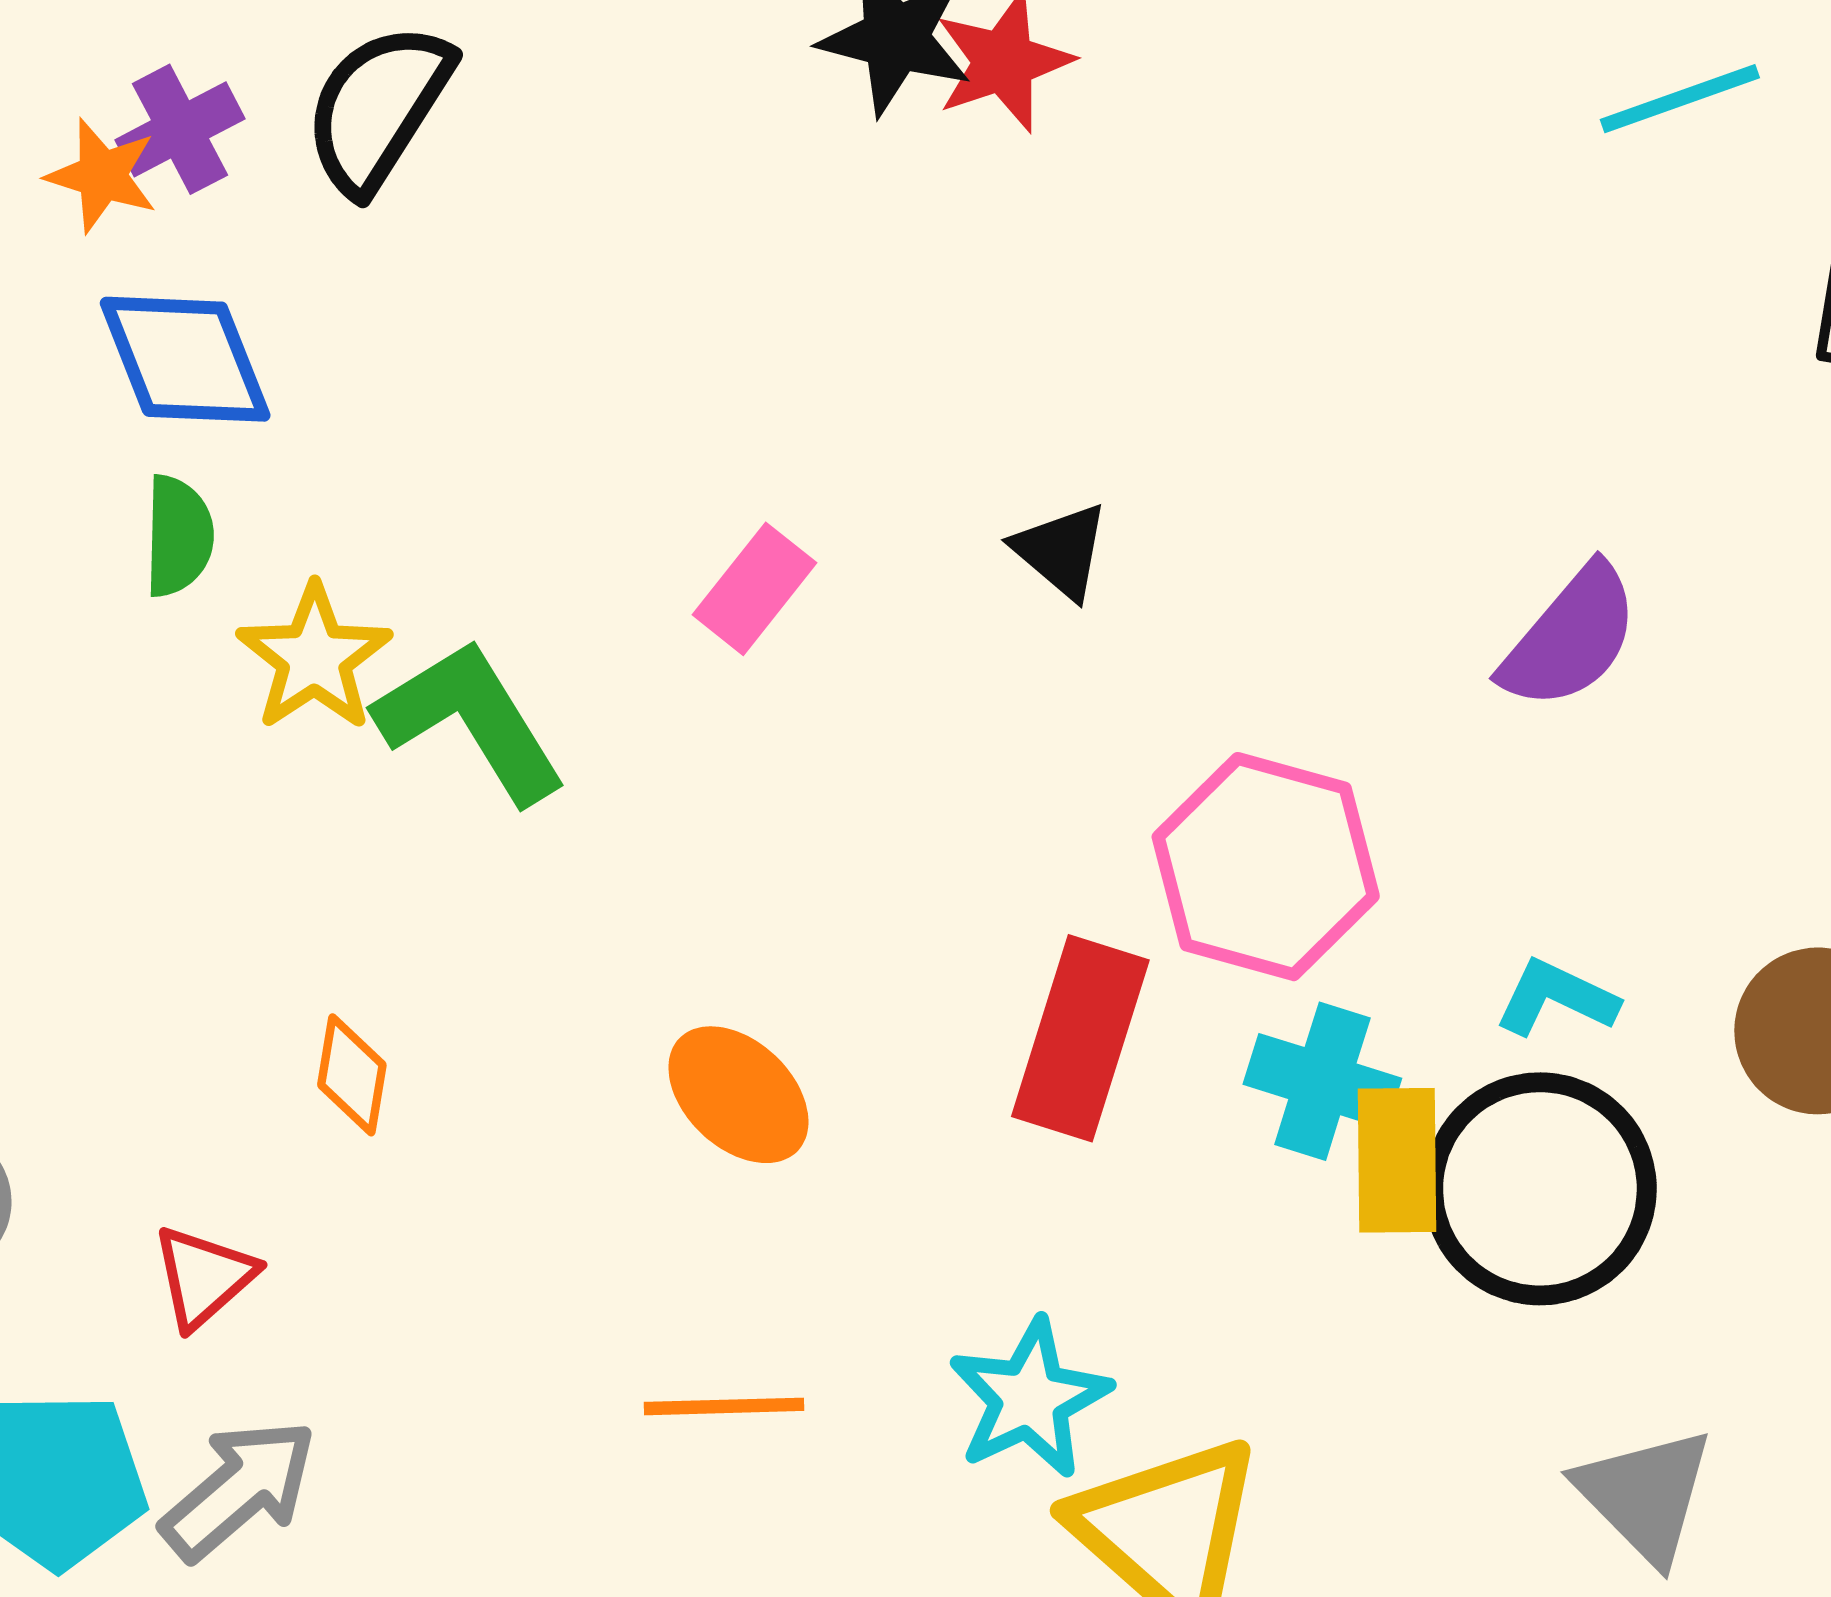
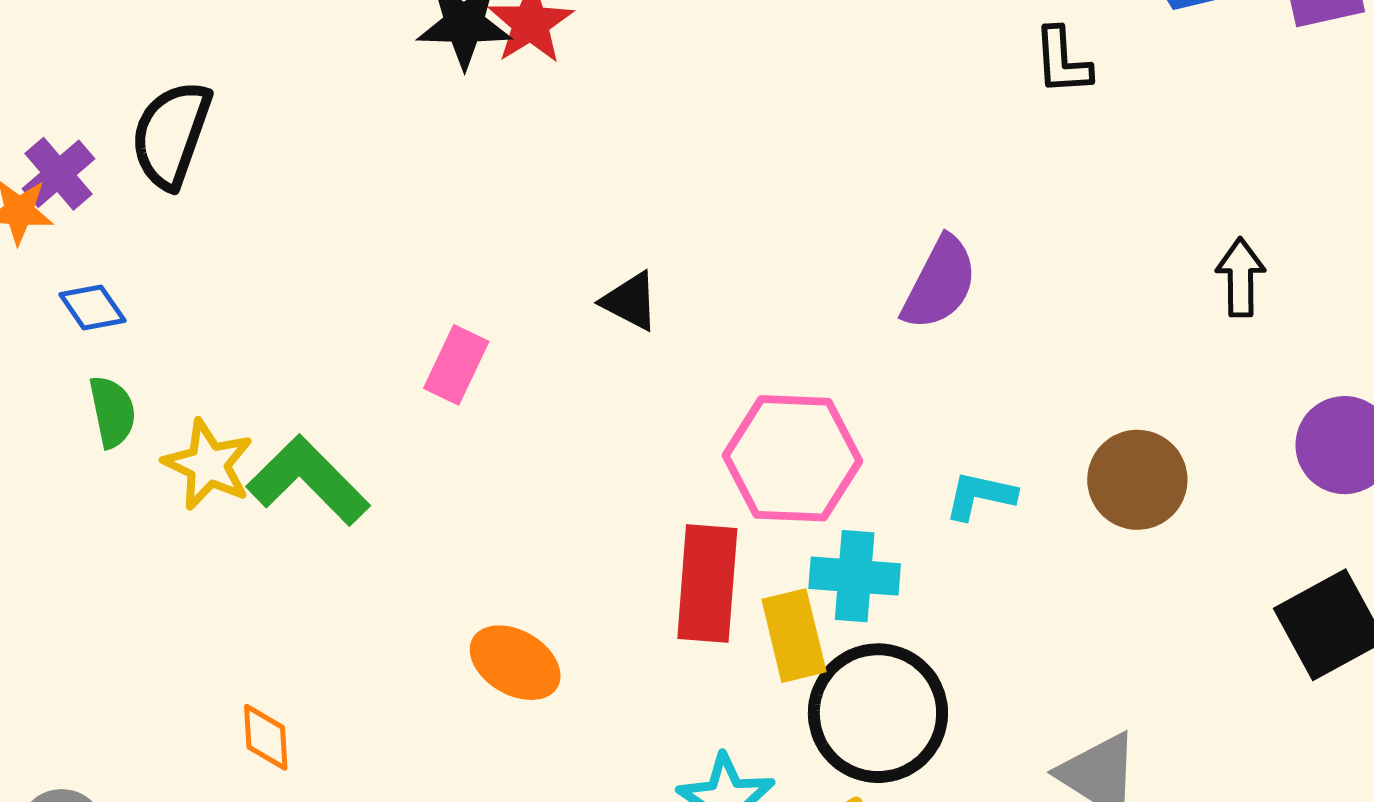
blue diamond: (185, 359) -> (92, 307), size x0.6
orange diamond: (352, 1075) -> (266, 737), moved
yellow rectangle: (1397, 1160) -> (794, 636), moved
black circle: (1540, 1189) -> (878, 713), moved

